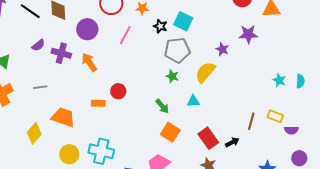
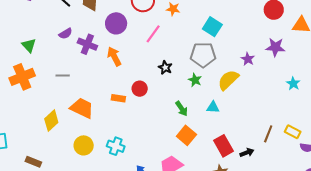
black star: (160, 26) -> (165, 67), moved
cyan star: (279, 80) -> (293, 83), moved
cyan cross: (101, 151) -> (116, 146), size x0.7

